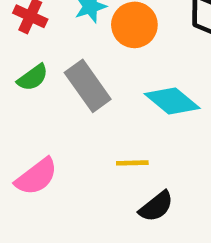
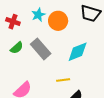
cyan diamond: (172, 101) -> (78, 52), turned -55

